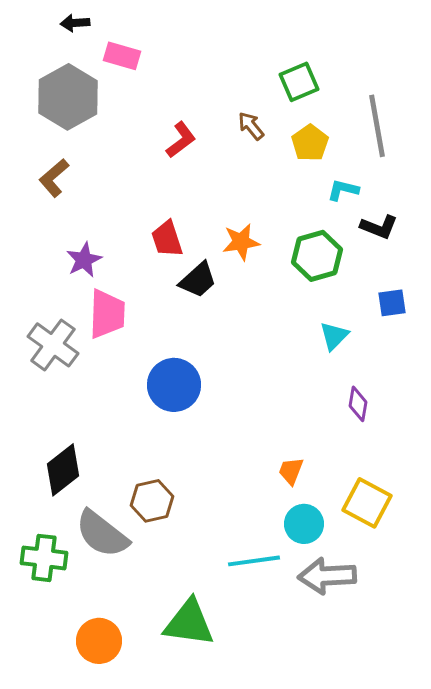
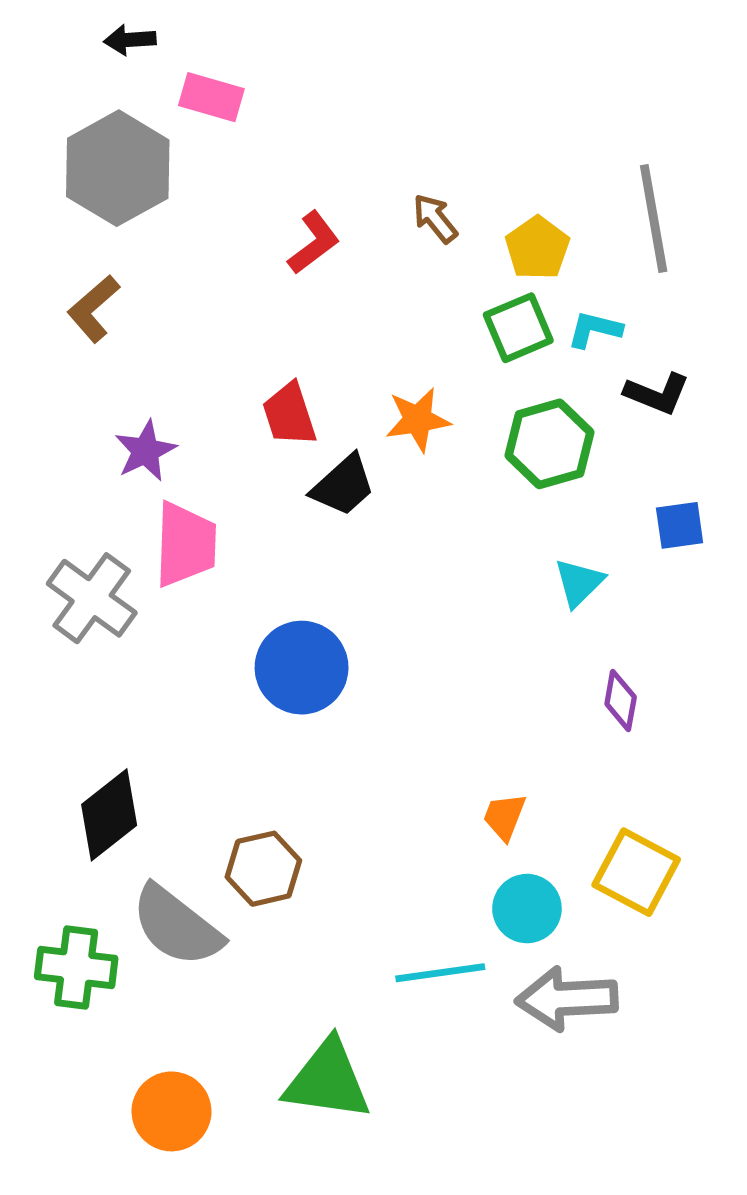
green square: (299, 82) -> (518, 328), moved

